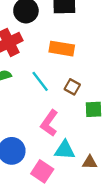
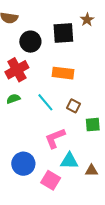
pink L-shape: (49, 123) -> (55, 138), turned 35

